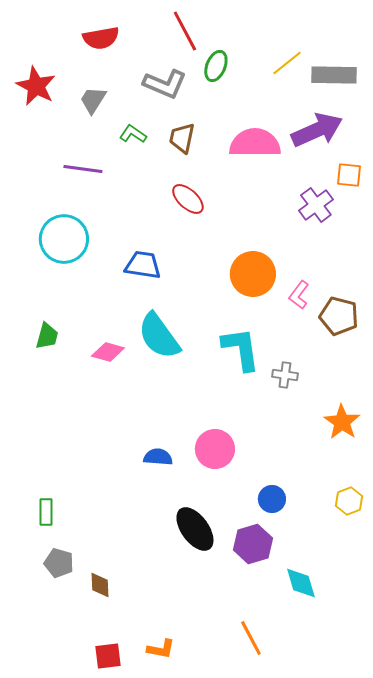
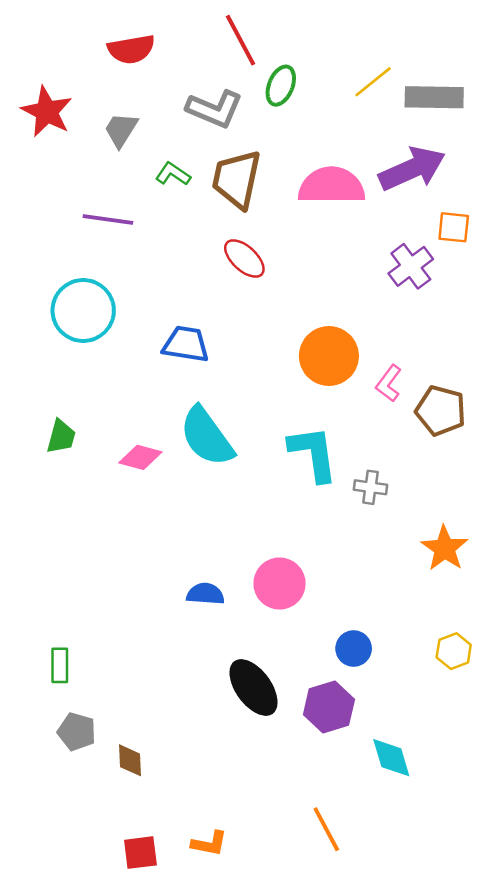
brown trapezoid: (182, 138) -> (237, 179), size x1.5

